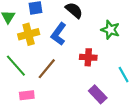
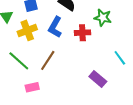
red cross: (88, 57) -> (82, 33), moved

